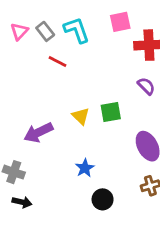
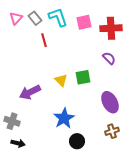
pink square: (120, 22) -> (84, 22), moved
red line: (57, 61) -> (44, 40), turned 48
blue star: (85, 168) -> (64, 118), size x1.5

